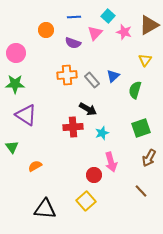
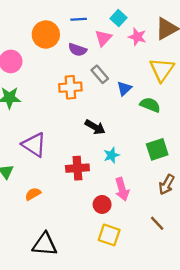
orange circle: (46, 30) -> (46, 34), size x1.5
yellow triangle: (145, 60) -> (162, 70), size x1.6
gray rectangle: (92, 80) -> (100, 74), moved
green semicircle: (135, 90) -> (150, 105), turned 96
purple triangle: (26, 115) -> (34, 145), moved
red cross: (73, 127) -> (77, 168), moved
yellow square: (86, 201) -> (109, 235), moved, turned -30

